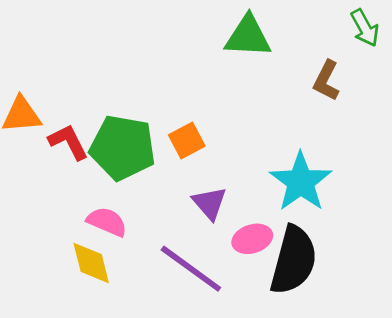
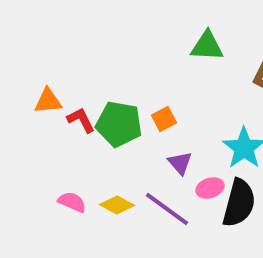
pink semicircle: (107, 222) -> (72, 202), moved
yellow diamond: (91, 263) -> (117, 205), moved, turned -48

